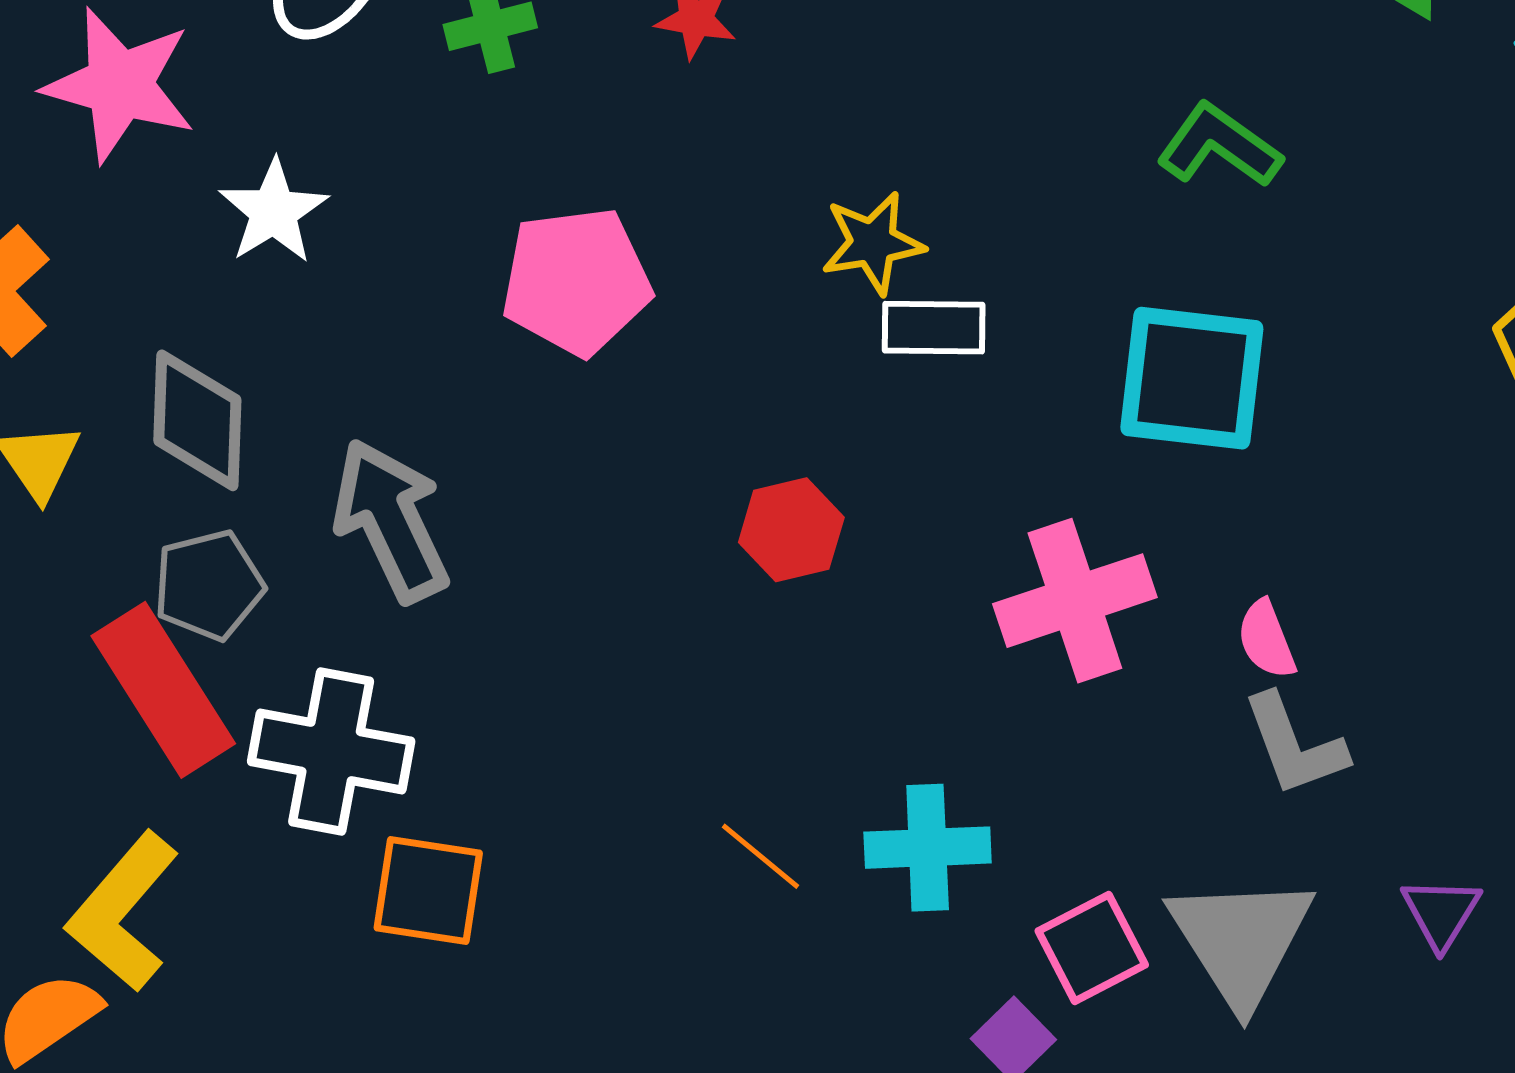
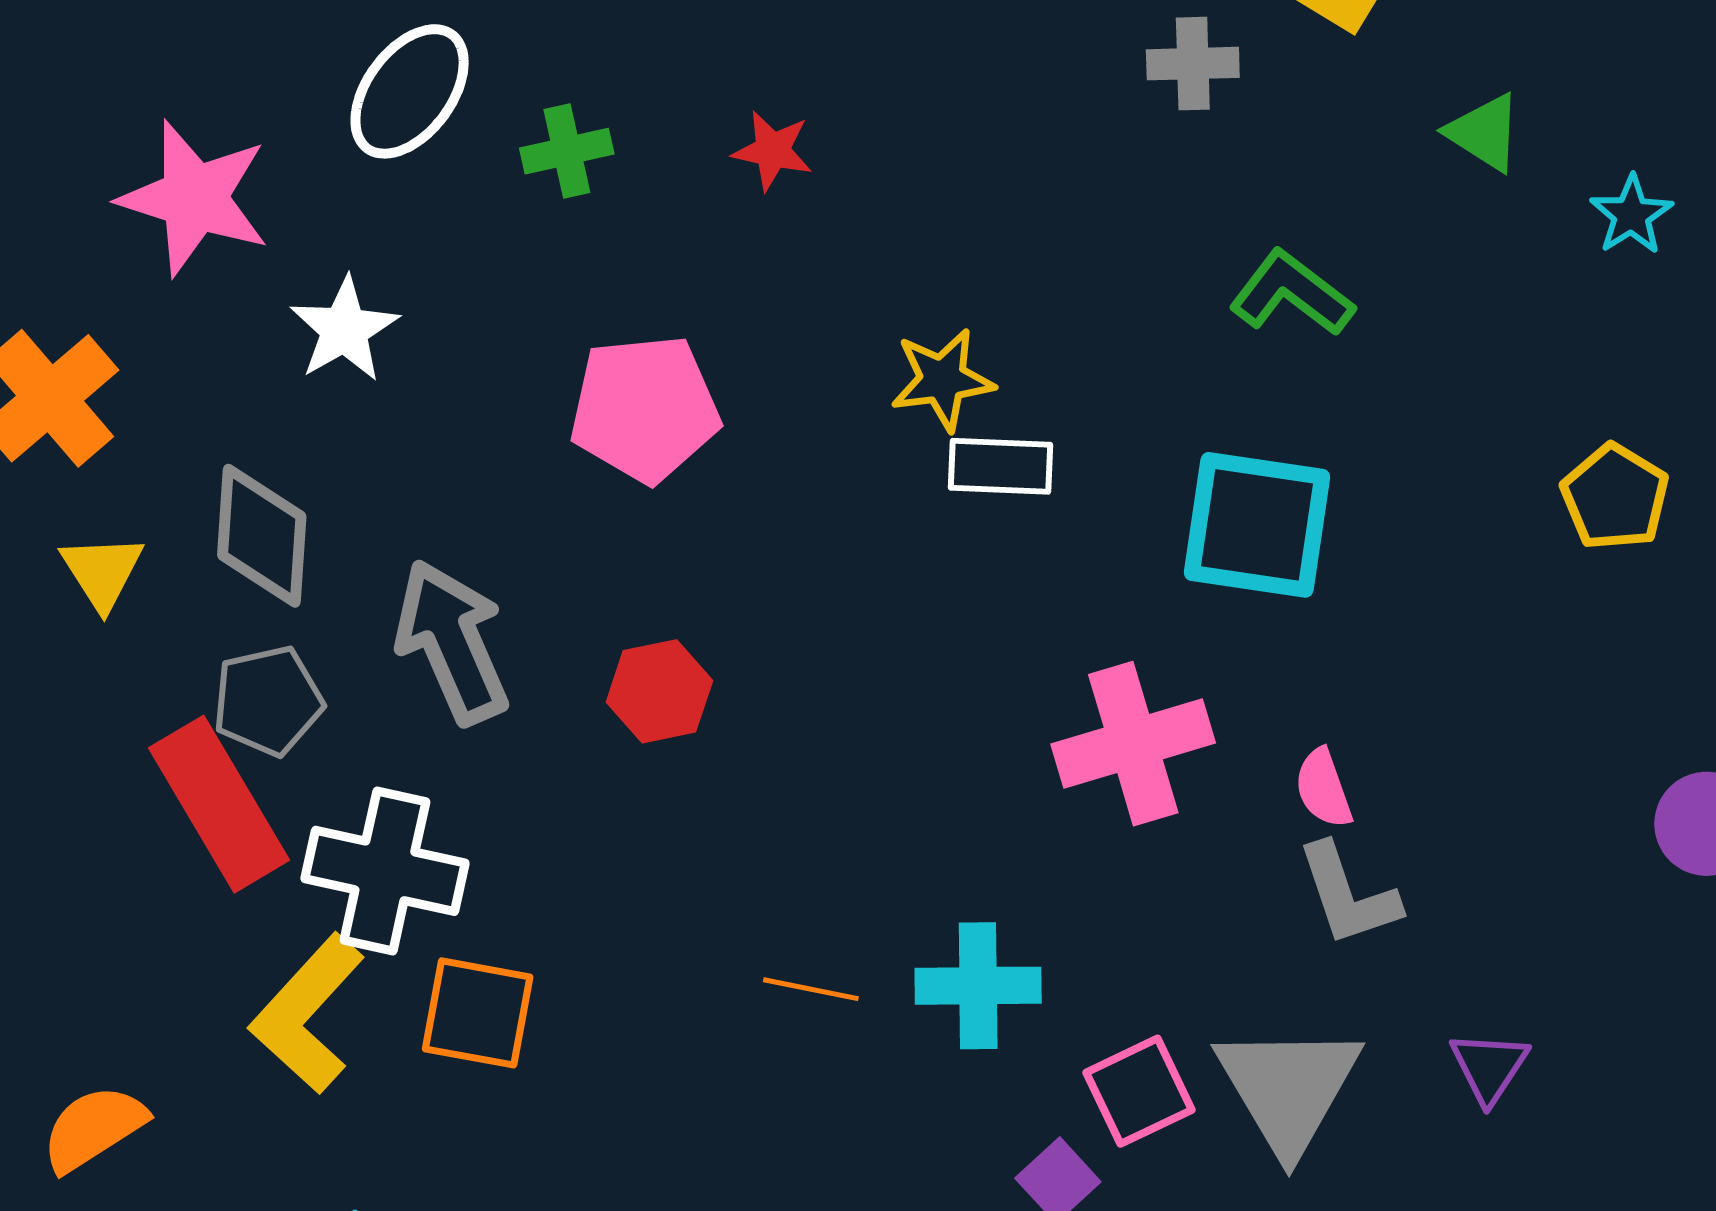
red hexagon: (791, 530) -> (659, 691), moved
orange line: (760, 856) -> (811, 989), turned -30
yellow L-shape: (123, 912) -> (307, 1014), moved

